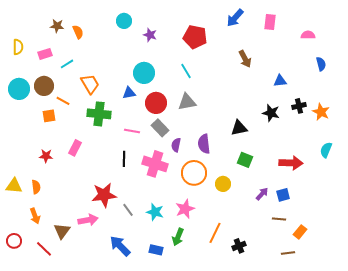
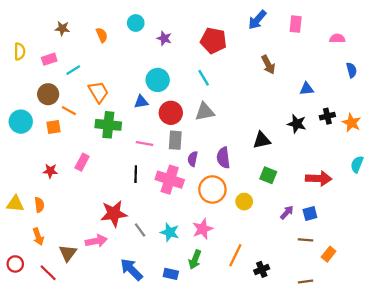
orange semicircle: (78, 32) -> (102, 35), moved
cyan circle: (19, 89) -> (21, 122), moved
gray rectangle: (160, 128) -> (175, 140), turned 48
brown line: (288, 253) -> (306, 281), moved

